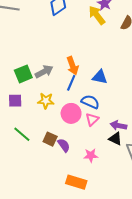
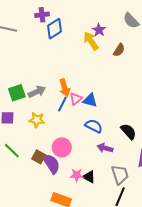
blue semicircle: (90, 102) -> (94, 126), moved
pink circle: (71, 113) -> (62, 147), moved
pink triangle: (92, 119) -> (76, 99), moved
black triangle: (115, 139) -> (89, 177), moved
purple semicircle: (64, 145) -> (51, 164), size x1.5

